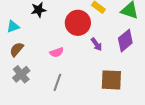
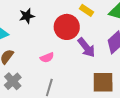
purple arrow: (96, 44) -> (86, 48), size x1.5

